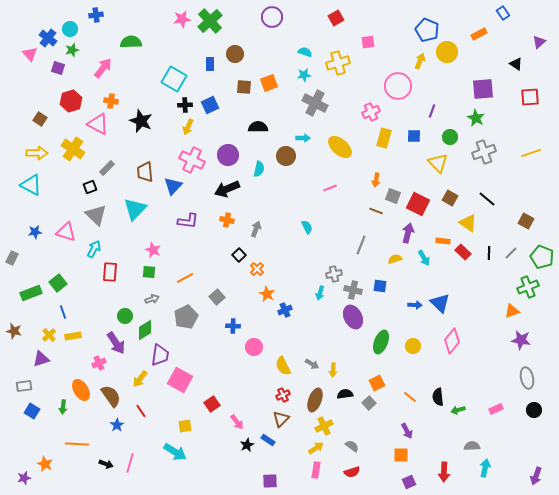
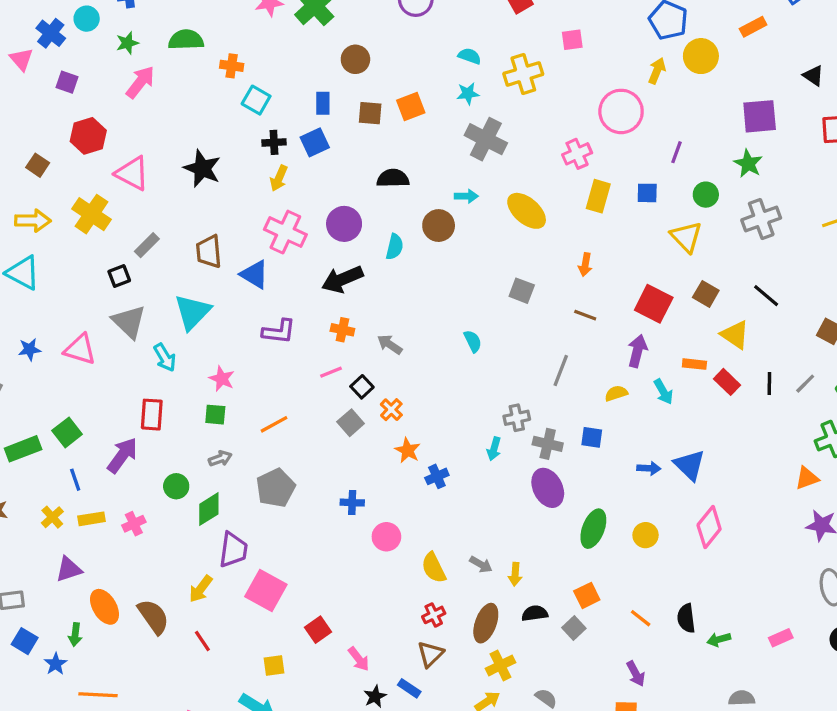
green star: (72, 50) -> (127, 43), moved
blue rectangle: (210, 64) -> (323, 103), moved
cyan square: (174, 79) -> (256, 100), size x0.7
orange cross: (111, 101) -> (232, 66), moved
blue triangle: (173, 186) -> (254, 274), turned -42
pink line: (330, 188) -> (331, 372), moved
gray square: (393, 196) -> (522, 291), moved
gray arrow: (256, 229) -> (390, 344), turned -77
cyan arrow: (94, 249) -> (165, 358), moved, turned 120
gray square: (217, 297) -> (351, 423), moved
purple arrow: (116, 343) -> (122, 455), moved, turned -110
purple triangle: (41, 359) -> (69, 569), moved
pink cross: (99, 363) -> (134, 524), moved
blue star: (117, 425) -> (56, 664), moved

